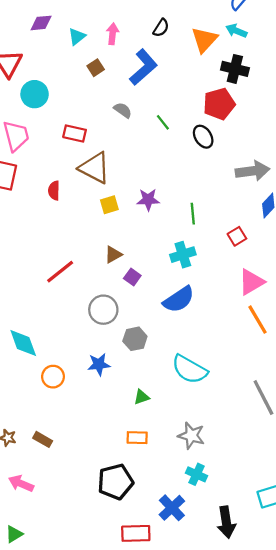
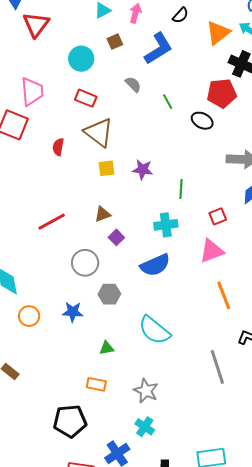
cyan circle: (35, 94) -> (81, 59), moved
black ellipse: (203, 137) -> (202, 121), turned -40
pink triangle: (251, 282) -> (212, 251), moved

